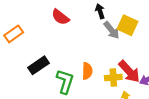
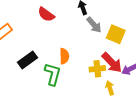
yellow square: (128, 25) -> (116, 34), moved
orange semicircle: (87, 71) -> (64, 56), moved

